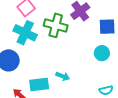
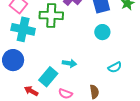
cyan rectangle: (39, 85) -> (48, 77), turned -30

